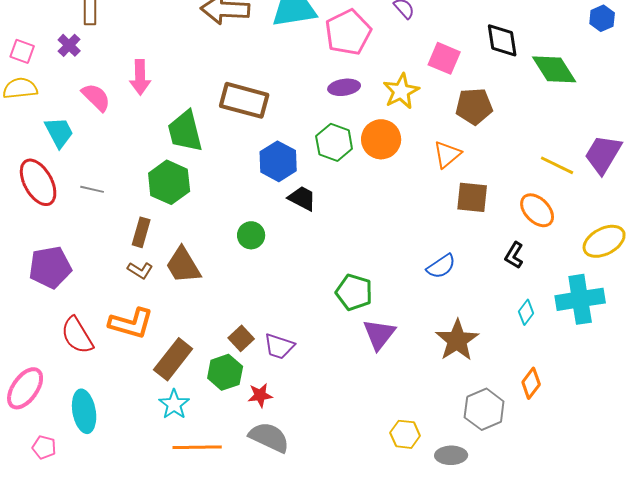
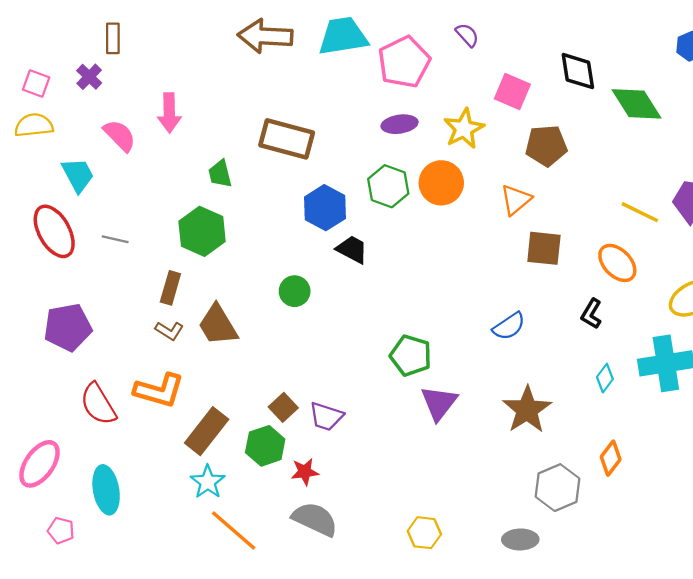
green trapezoid: (185, 131) -> (220, 174), size x0.6
yellow hexagon: (405, 434) -> (424, 533), moved
orange line: (197, 447) -> (234, 530), turned 42

